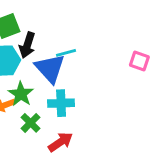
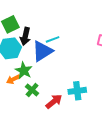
blue triangle: (50, 68) -> (42, 51), turned 45
cyan cross: (61, 103) -> (77, 91), moved

